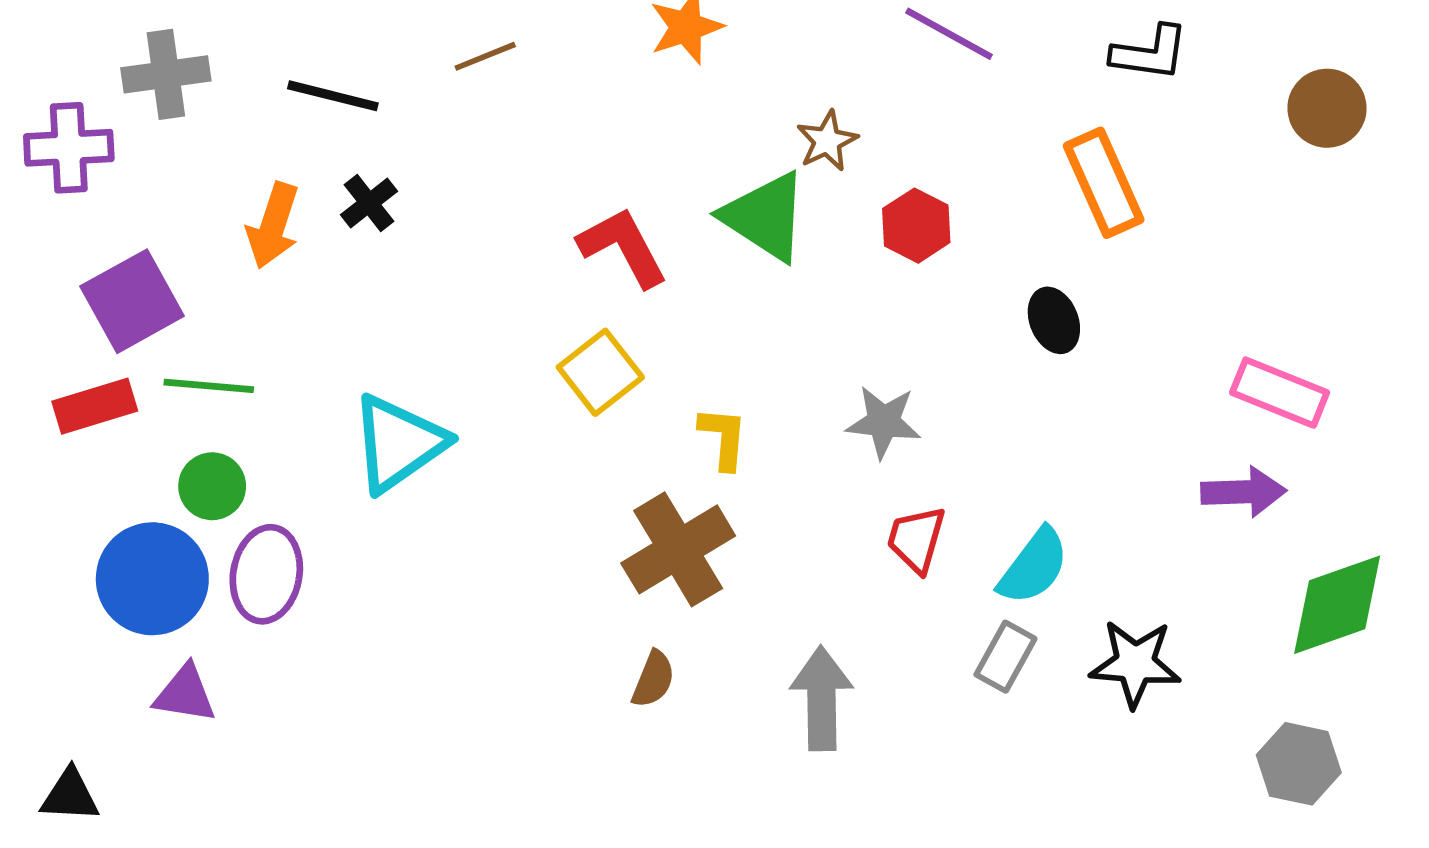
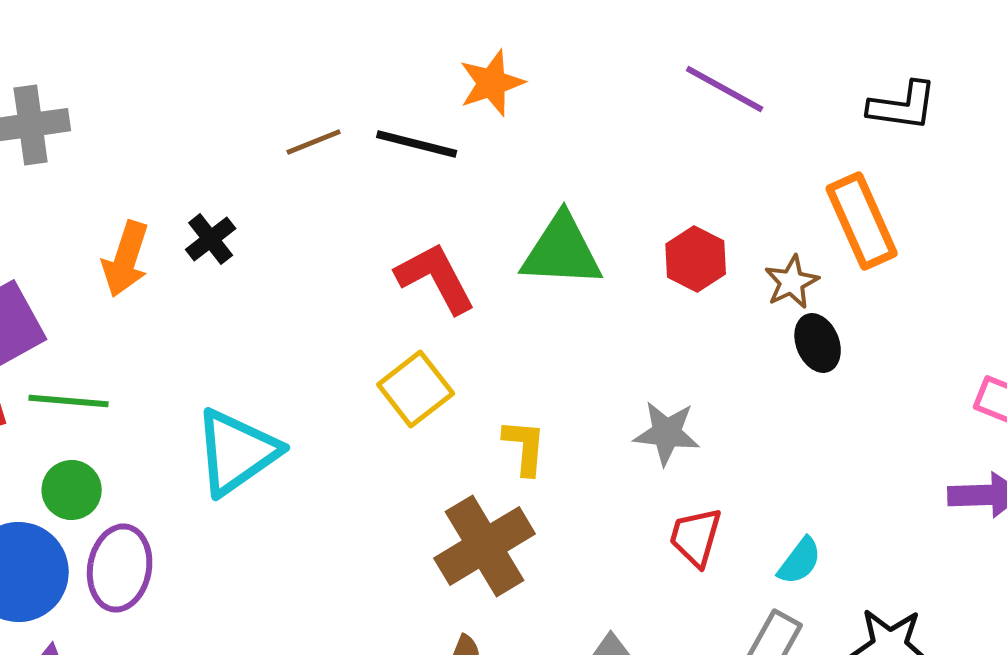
brown line: (485, 56) -> (314, 142), moved
black line: (333, 96) -> (417, 144), moved
brown star: (827, 141) -> (792, 282), moved
green triangle: (765, 217) -> (562, 251), turned -30
cyan semicircle: (1034, 566) -> (800, 561), size x0.7

